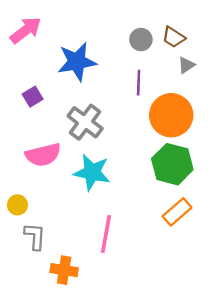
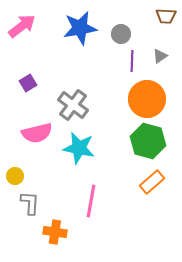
brown trapezoid: (174, 37) -> (166, 16), moved, turned -30
blue star: (77, 62) -> (80, 28), moved
purple line: (139, 83) -> (132, 61), moved

